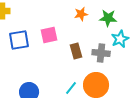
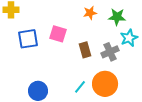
pink square: (49, 35) -> (58, 34), turned 30
gray cross: (101, 53) -> (110, 52), turned -30

